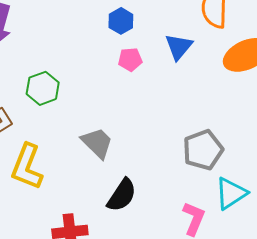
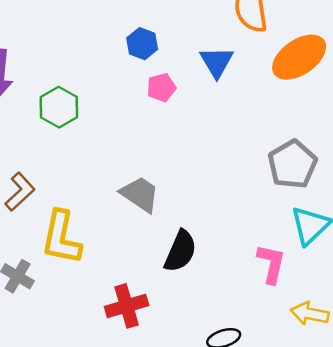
green hexagon: (43, 88) -> (59, 107), moved
gray pentagon: (203, 150) -> (292, 164), moved

